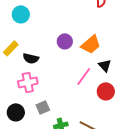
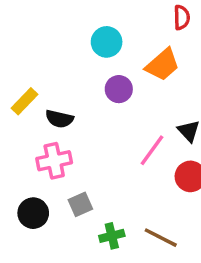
cyan circle: (21, 14) -> (107, 42), moved
orange trapezoid: (91, 44) -> (162, 65), moved

